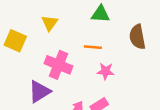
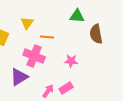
green triangle: (100, 14) -> (77, 16), moved
orange line: (93, 47) -> (47, 37), moved

